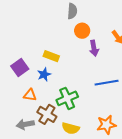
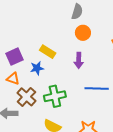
purple arrow: (94, 48) -> (79, 60), moved
orange triangle: (30, 95) -> (13, 79), moved
brown cross: (47, 114) -> (26, 97), moved

